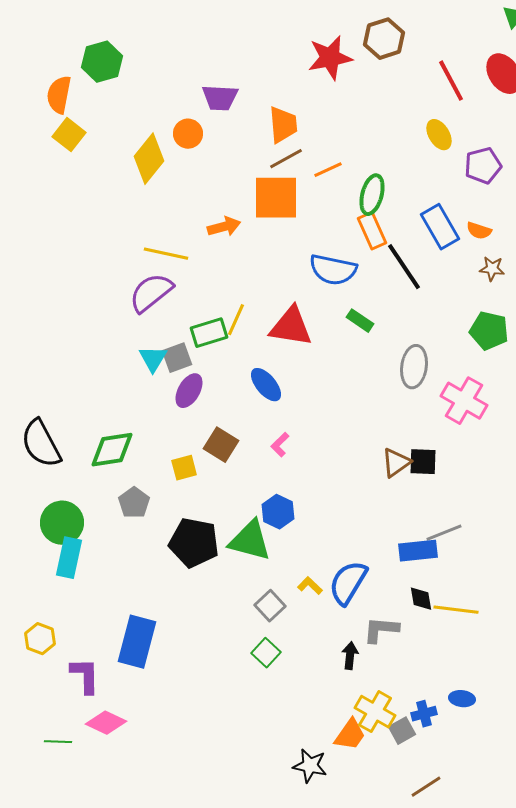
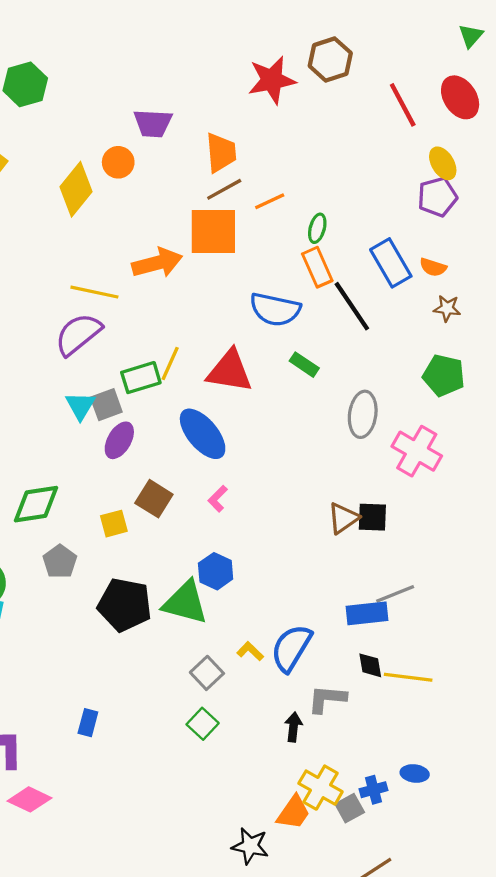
yellow ellipse: (439, 135) -> (443, 163), moved
green ellipse: (372, 195) -> (317, 228), size x0.7
orange arrow: (224, 227) -> (157, 263), size x1.4
blue ellipse: (266, 385) -> (203, 434), size x1.4
blue rectangle: (137, 642) -> (88, 723), moved, size x0.5

